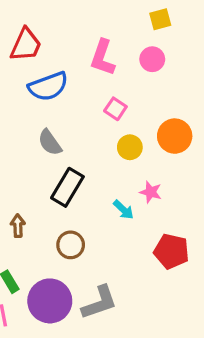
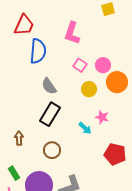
pink circle: (152, 59) -> (103, 65), moved
blue semicircle: (48, 86) -> (38, 51), turned -65
gray semicircle: (50, 142) -> (49, 86), moved

